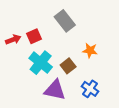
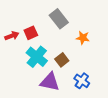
orange star: (90, 50) -> (83, 38), moved

